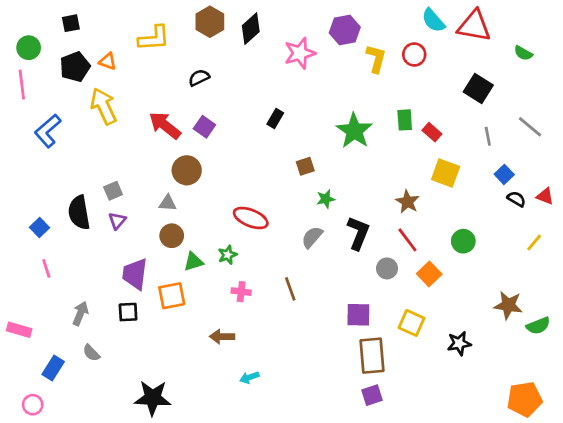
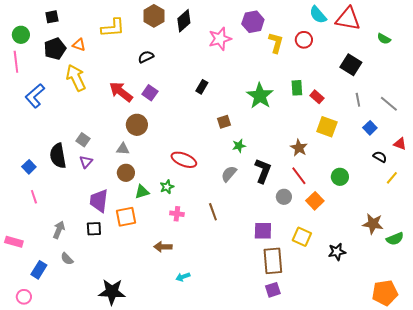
gray line: (530, 127) -> (389, 104), moved
gray square: (113, 191) -> (83, 140), turned -32
black semicircle: (516, 199) -> (380, 157), moved

